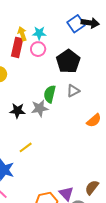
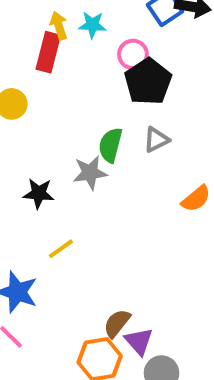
pink circle: (38, 49) -> (133, 54), moved
black star: (17, 111) -> (39, 193), moved
brown semicircle: (92, 187) -> (117, 323), moved

